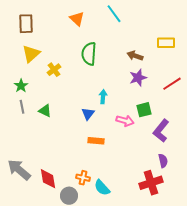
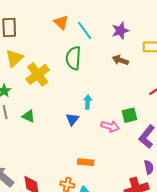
cyan line: (114, 14) -> (85, 31), moved
yellow cross: (54, 70) -> (38, 74), size x1.6
purple star: (138, 78) -> (120, 31), moved
orange rectangle: (96, 141) -> (86, 162), moved

